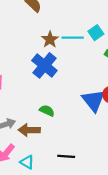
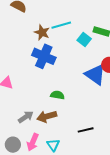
cyan square: (96, 33) -> (84, 40), moved
cyan triangle: (27, 162) -> (53, 145), turned 40

